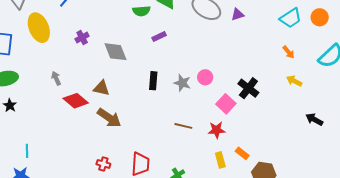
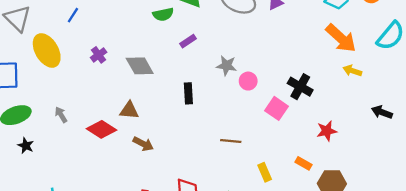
orange arrow: (289, 52) -> (341, 38), size x2.0
gray arrow: (56, 78) -> (61, 115), moved
gray star: (182, 83) -> (227, 66), moved
brown arrow: (109, 118) -> (143, 144), size x0.7
red star: (217, 130) -> (327, 131), moved
yellow rectangle: (220, 160) -> (265, 172), moved

